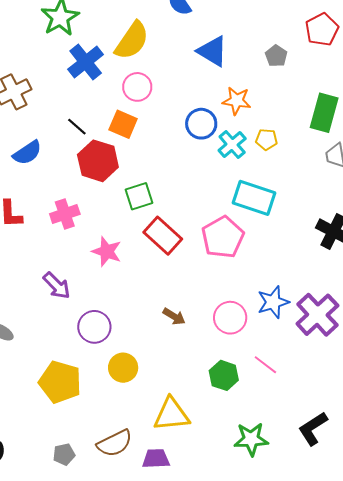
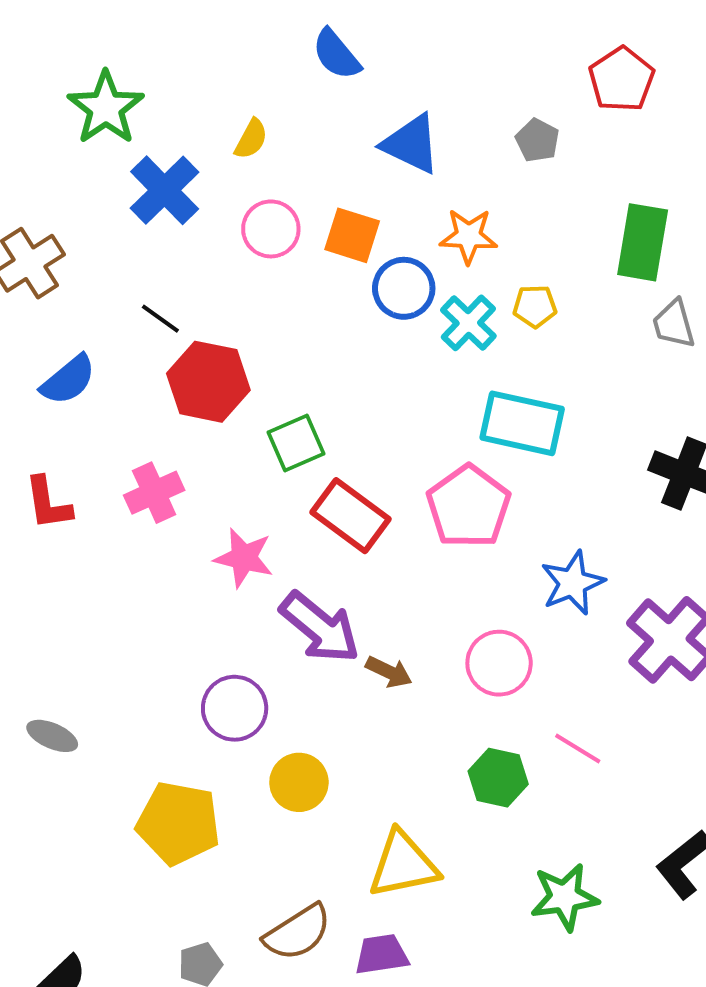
yellow semicircle: (132, 41) -> (251, 139), size x0.5
orange square: (123, 124) -> (352, 235), moved
purple arrow: (57, 286) -> (320, 628), moved, size x1.4
blue star: (273, 302) -> (573, 583), moved

